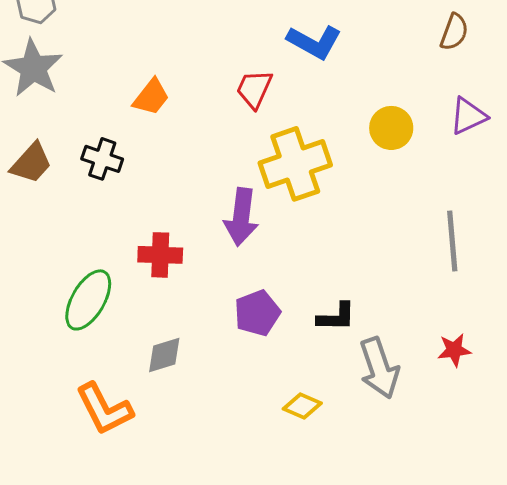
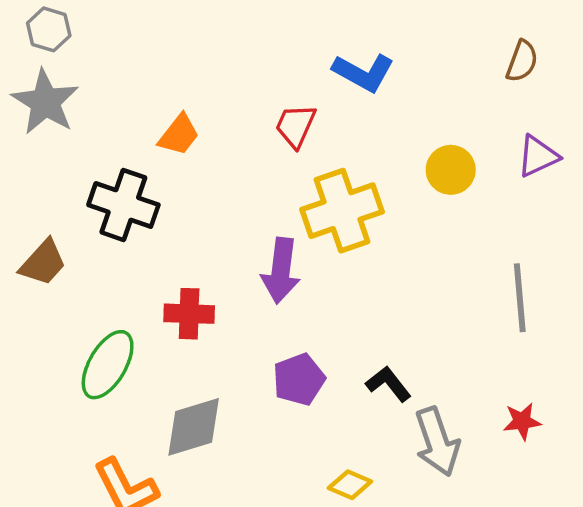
black cross: (102, 159) -> (123, 205), size x1.5
brown trapezoid: (31, 163) -> (43, 263), moved
black L-shape: (336, 317) -> (388, 384), turned -129
gray diamond: (164, 355) -> (194, 427), size x1.5

